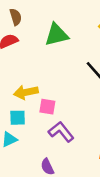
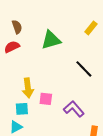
yellow arrow: (26, 92) -> (28, 88), turned -84
purple L-shape: (61, 132) -> (74, 109), moved

